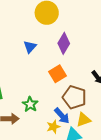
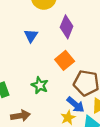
green star: (30, 104) -> (40, 85), moved

